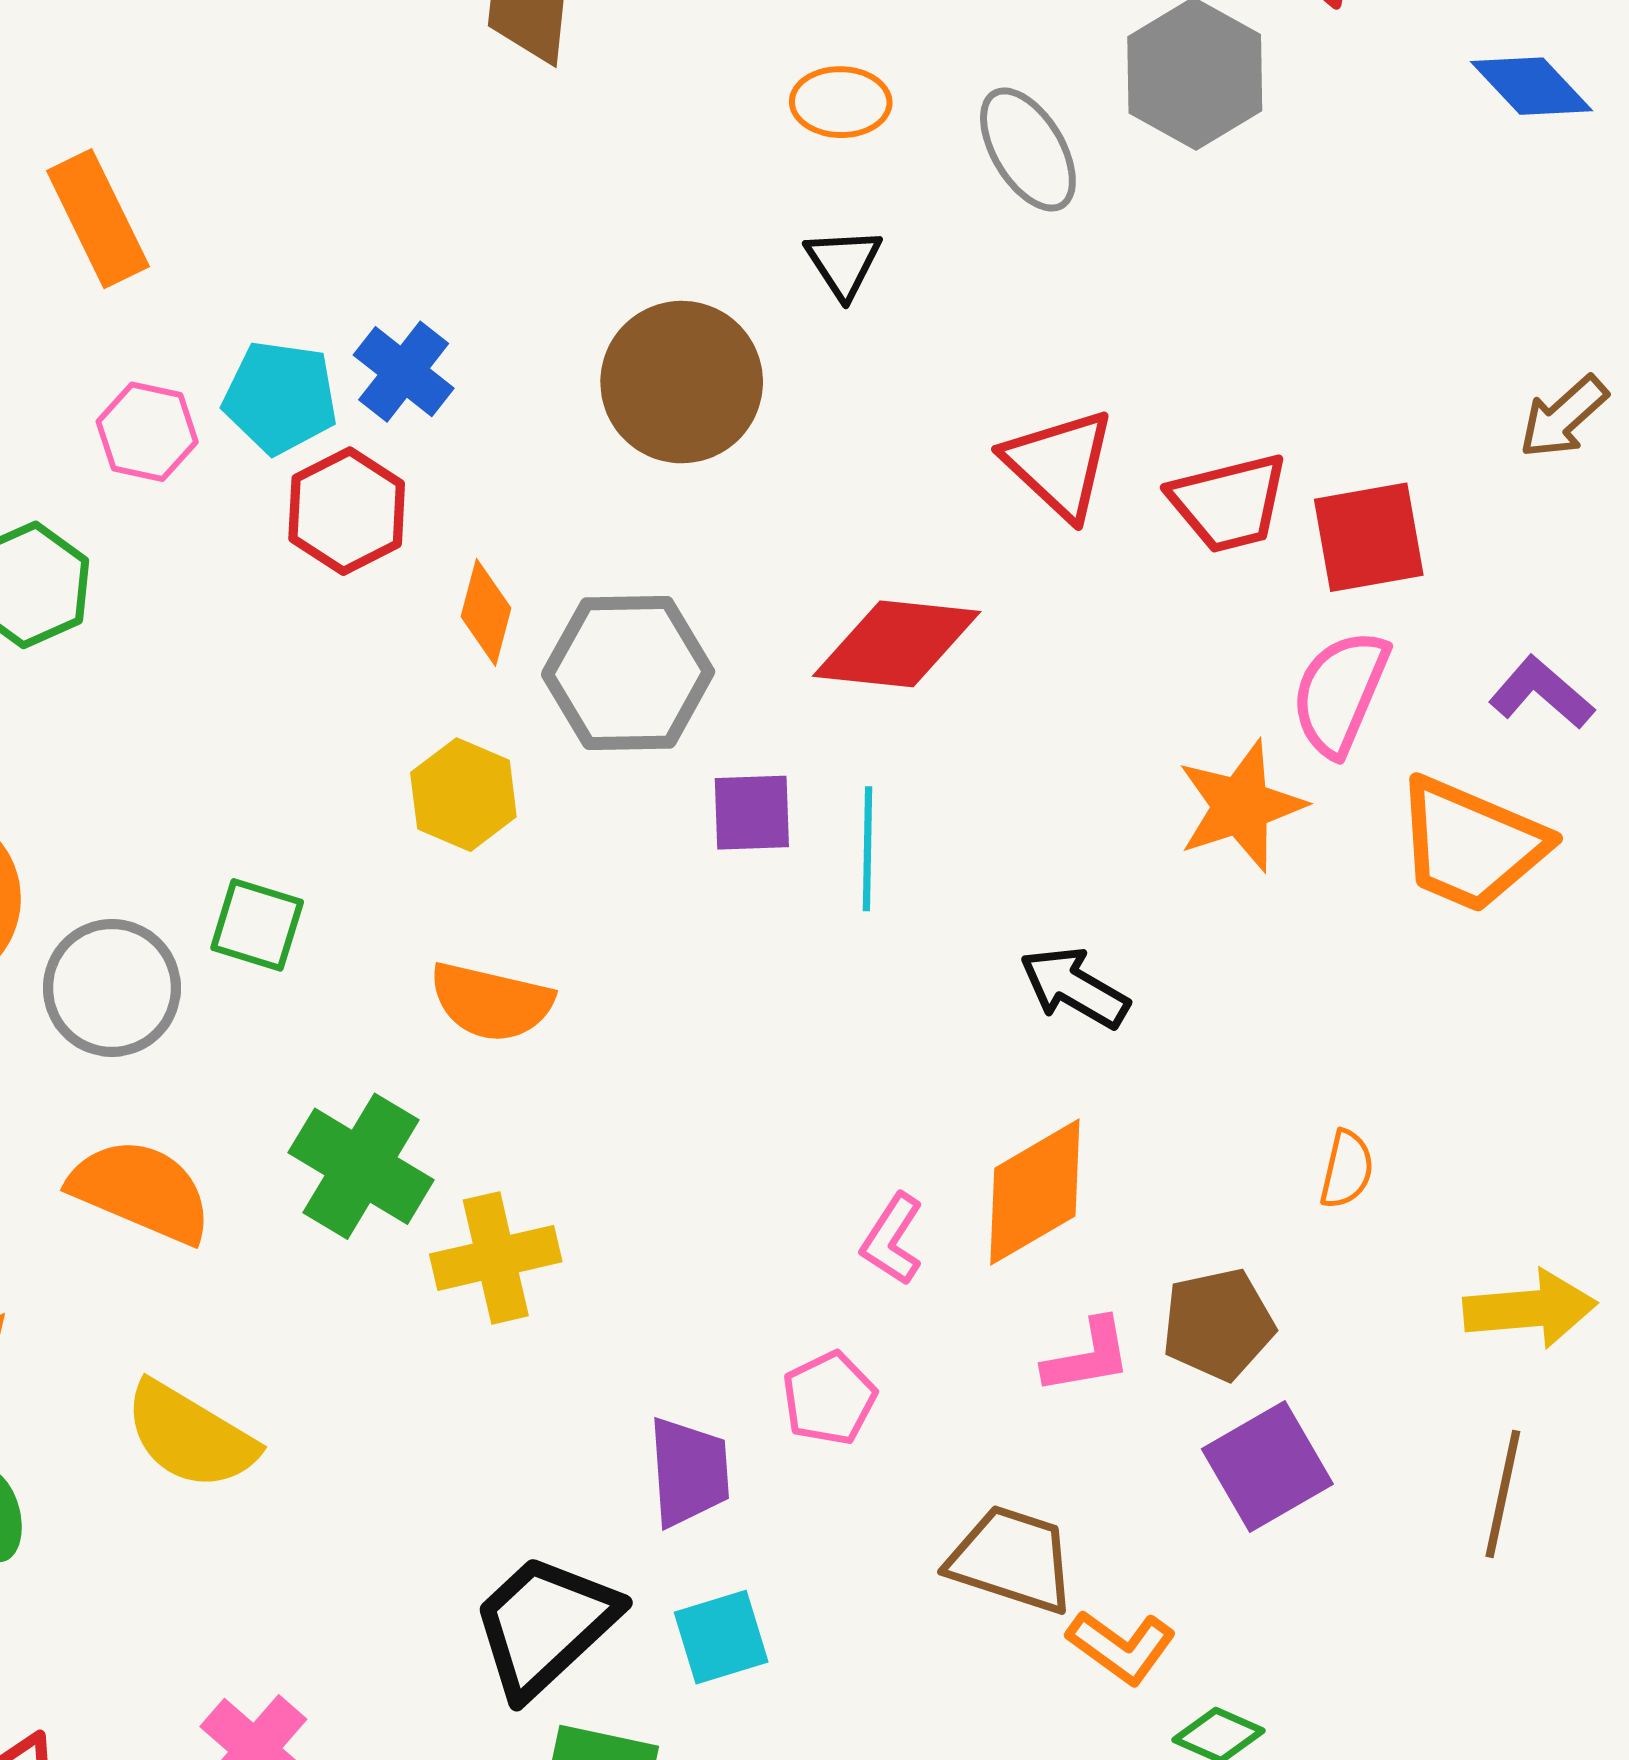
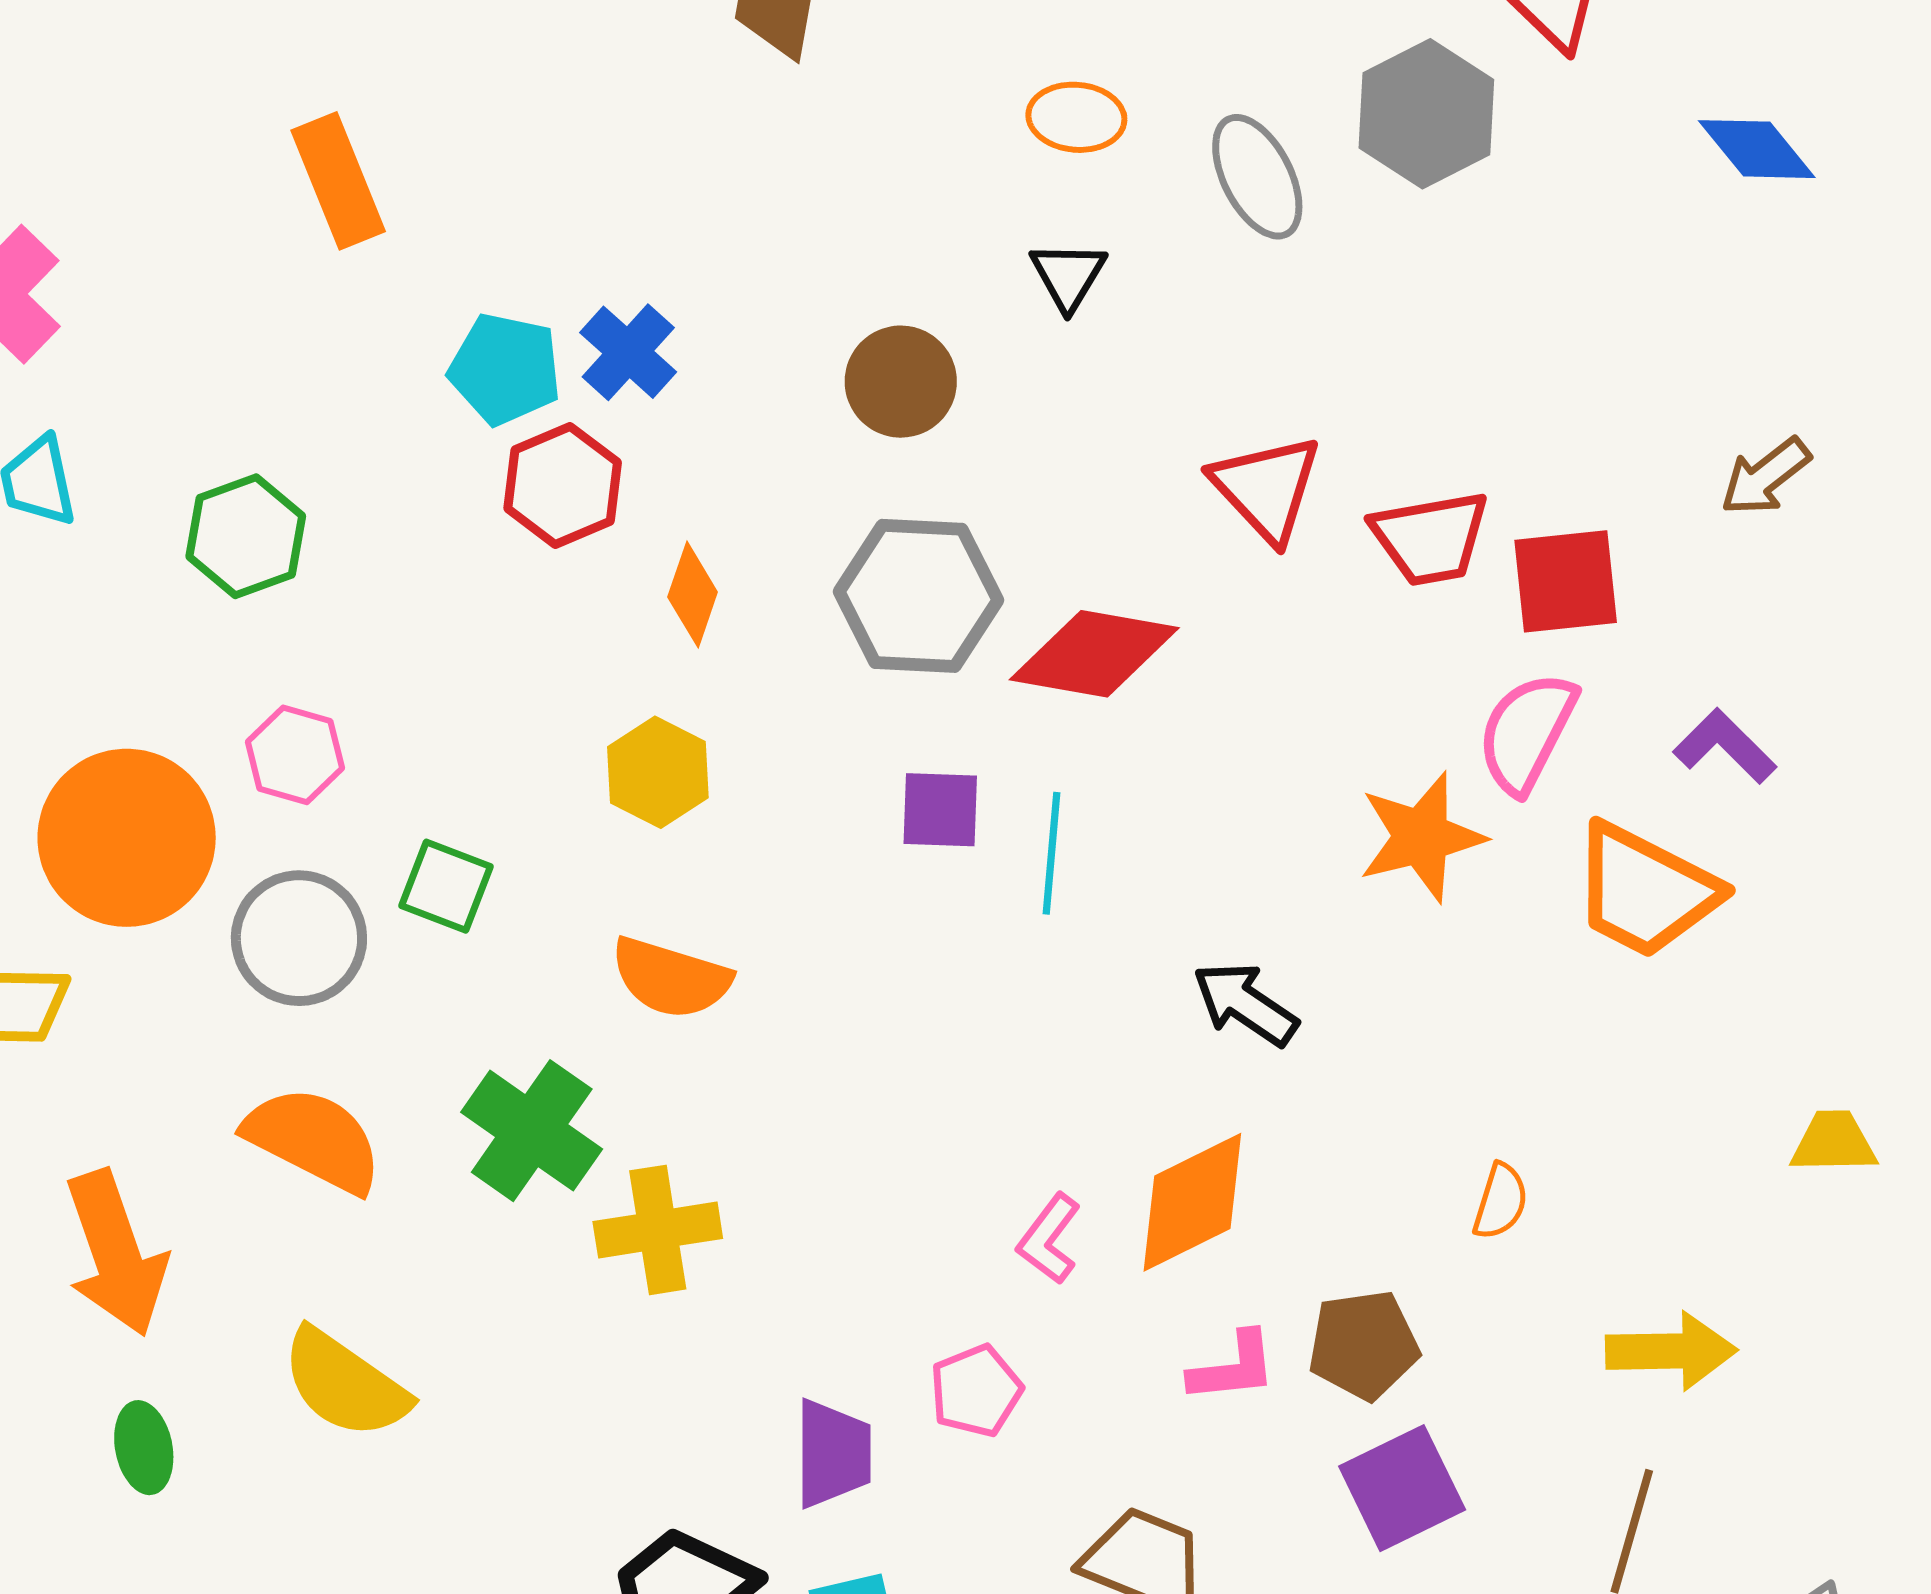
brown circle: (682, 382) -> (901, 382), size x0.7
pink hexagon: (147, 432) -> (295, 755), moved
gray hexagon: (628, 673) -> (918, 596), moved

